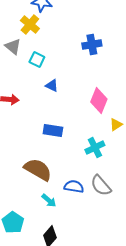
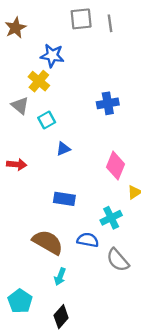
cyan square: (37, 60) -> (47, 120), turned 35
blue triangle: (52, 86) -> (63, 149), turned -48
blue semicircle: (74, 187) -> (88, 240), moved
cyan arrow: (49, 201) -> (60, 277), turned 70

